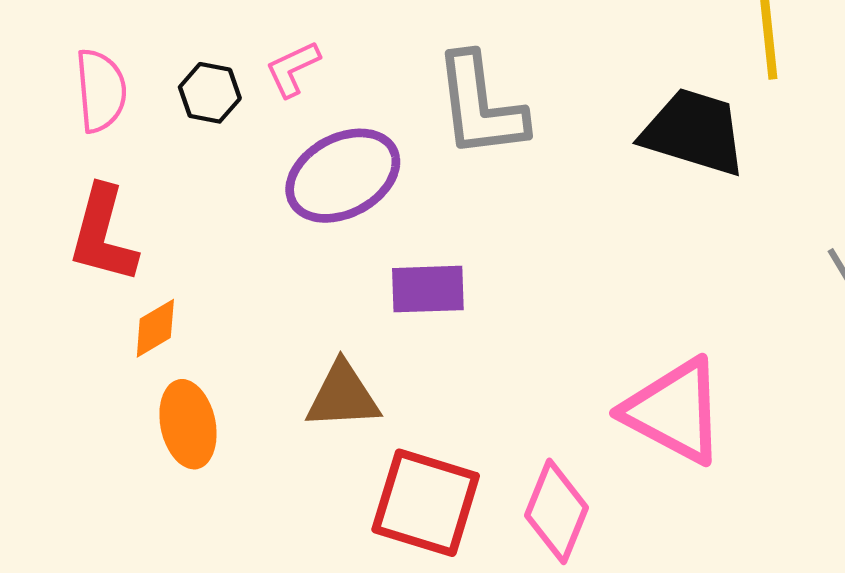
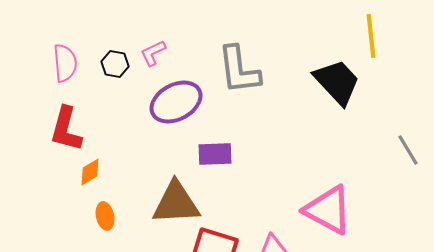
black trapezoid: (694, 132) -> (337, 82), turned 30
brown triangle: (343, 396) -> (176, 203), size x1.4
orange ellipse: (188, 424) -> (105, 216), size x0.7

